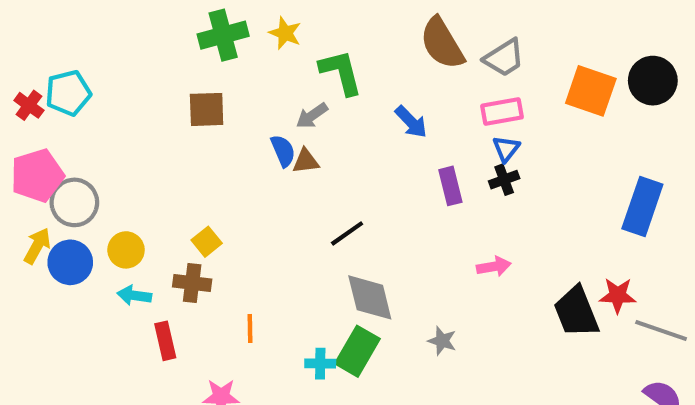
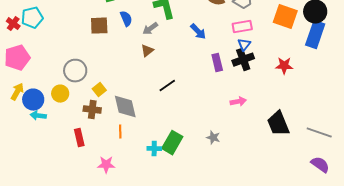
blue semicircle: (283, 151) -> (126, 19), moved
brown triangle: (306, 161) -> (147, 51), turned -32
black cross: (504, 180) -> (243, 60), size x1.5
gray circle: (74, 202) -> (75, 71), moved
blue rectangle: (642, 207) -> (315, 35), moved
cyan arrow: (134, 295) -> (38, 116), moved
red star: (618, 295) -> (284, 66), moved
gray diamond: (370, 297) -> (125, 107), moved

